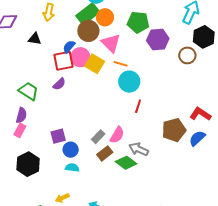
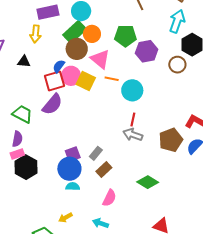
cyan circle: (129, 82) -> (132, 90), moved
purple semicircle: (59, 84) -> (52, 104), size x1.6
pink rectangle: (20, 130) -> (17, 154), turned 48
pink semicircle: (117, 135) -> (109, 198), moved
purple square: (58, 136) -> (73, 154), moved
gray arrow: (139, 149) -> (133, 135), moved
blue circle: (71, 150) -> (69, 169), size x1.5
green diamond: (126, 163) -> (148, 182), moved
black hexagon: (28, 164) -> (26, 167), moved

